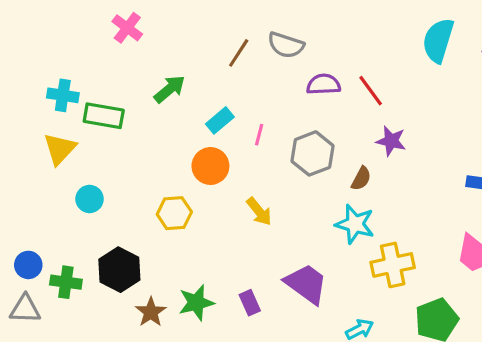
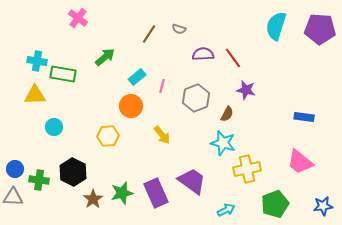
gray semicircle: (286, 45) -> (179, 29), size x0.6
yellow triangle: (60, 149) -> (35, 95), turned 45
purple rectangle: (250, 303) -> (156, 193), size x1.8

